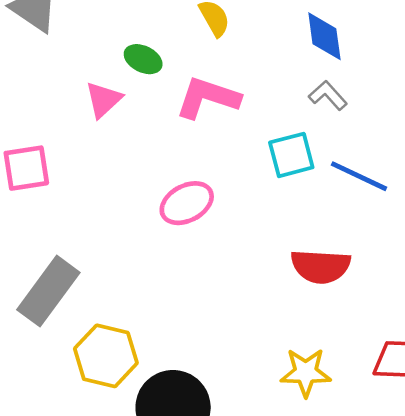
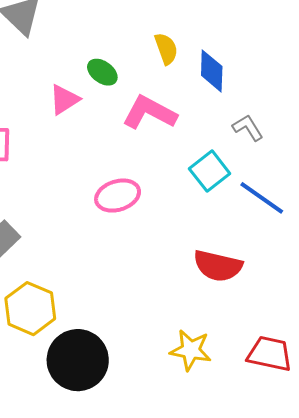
blue diamond: (324, 36) -> (212, 71), moved
cyan square: (291, 155) -> (210, 171), turned -33

